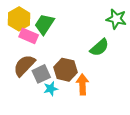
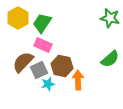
pink rectangle: (29, 36) -> (43, 45), moved
green semicircle: (99, 47) -> (110, 59), moved

